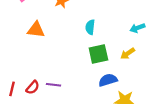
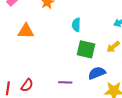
green square: (98, 54) -> (86, 49), turned 30
purple line: (53, 85) -> (65, 82), moved

